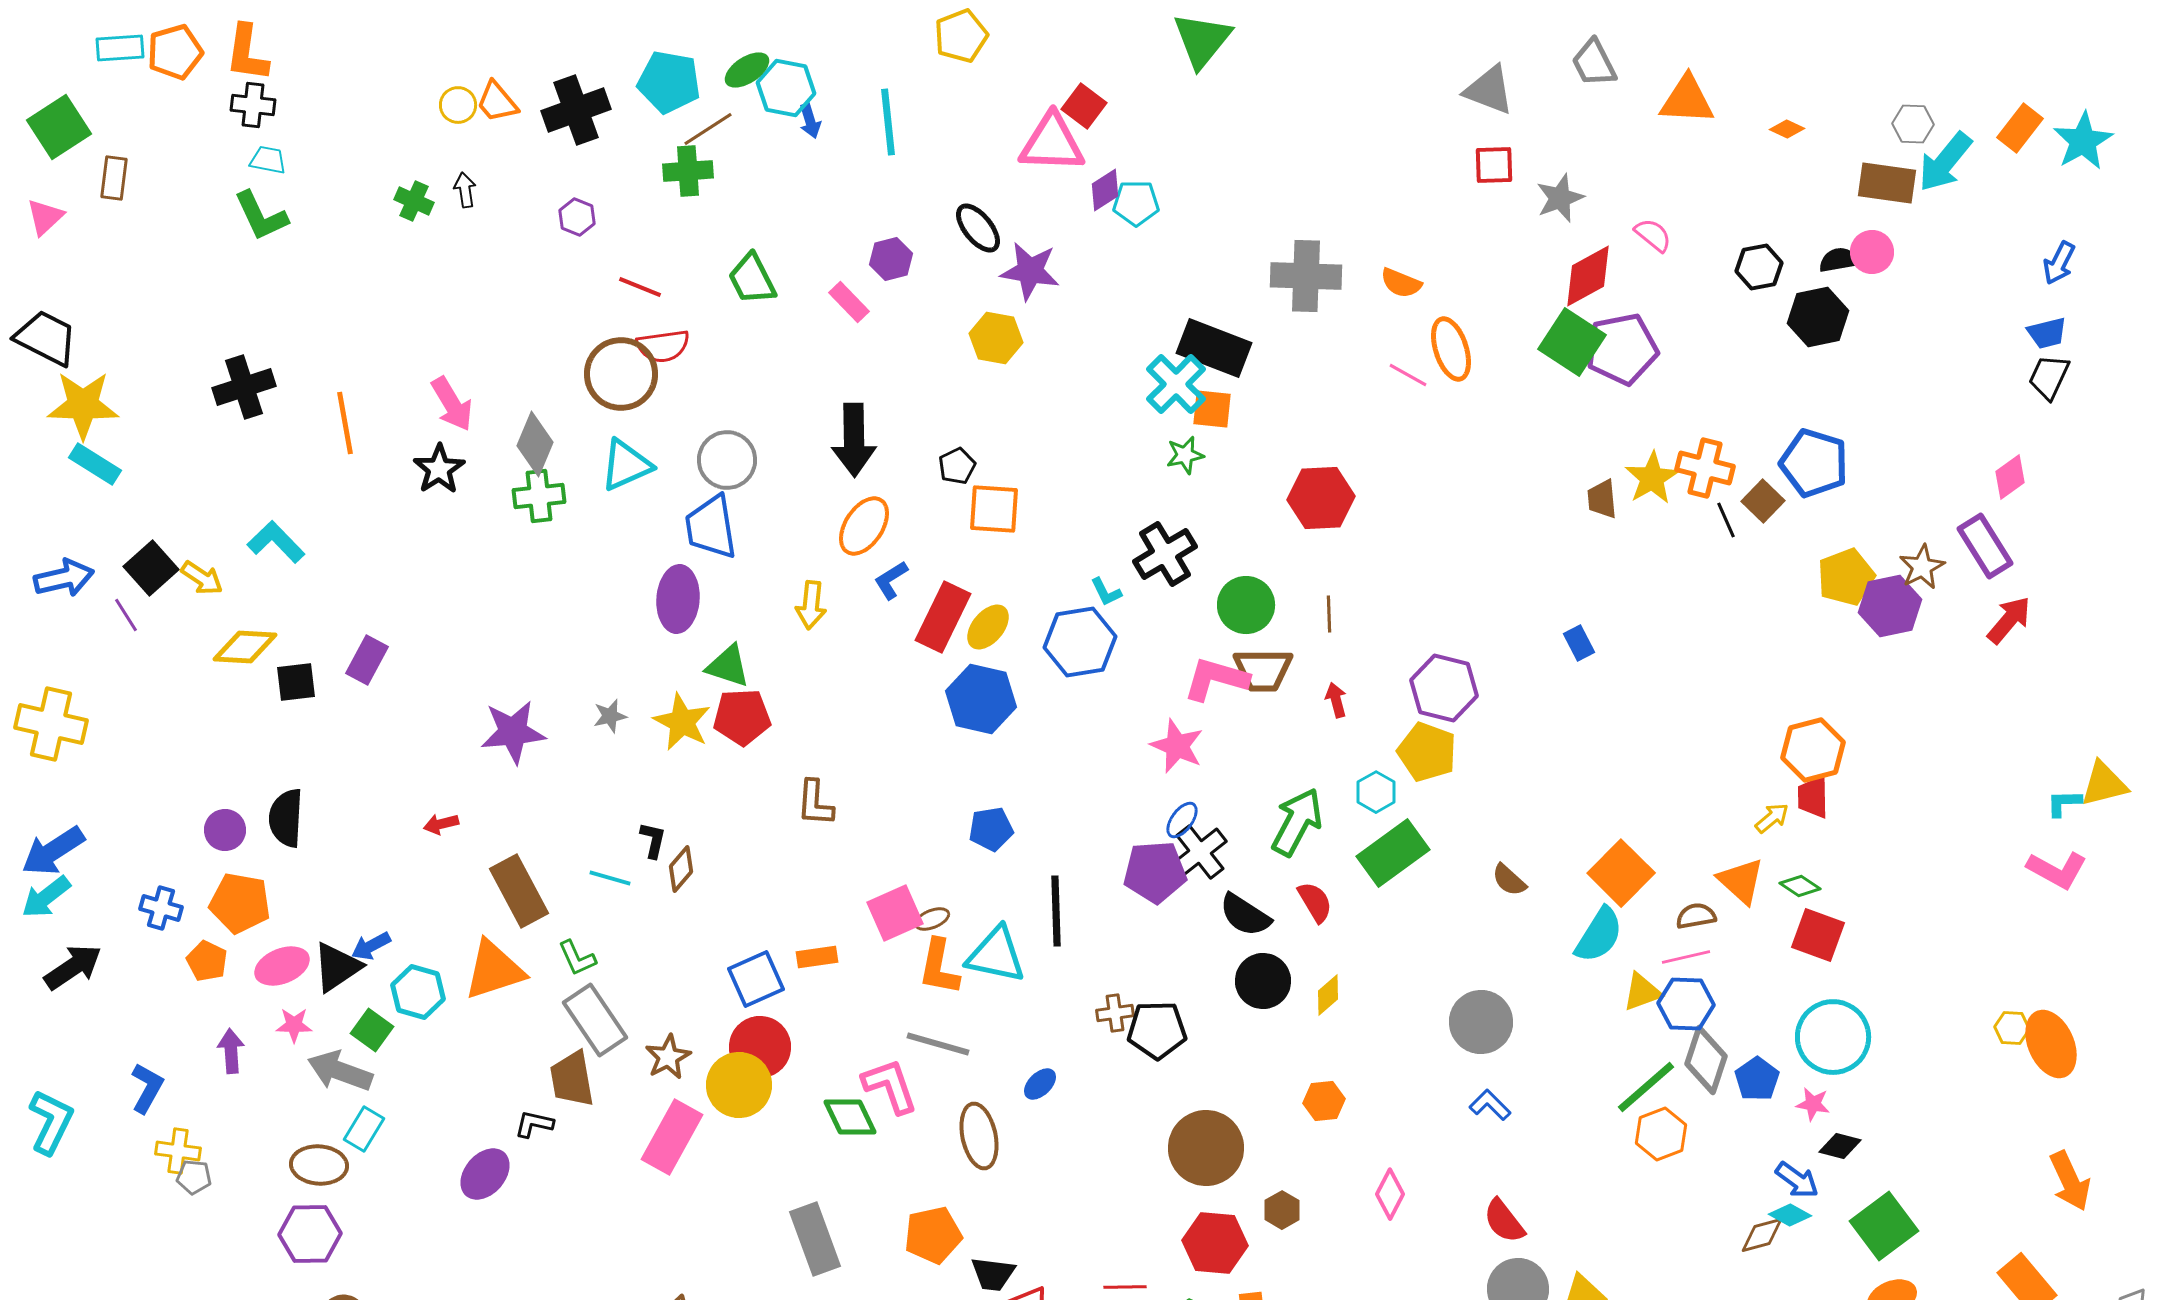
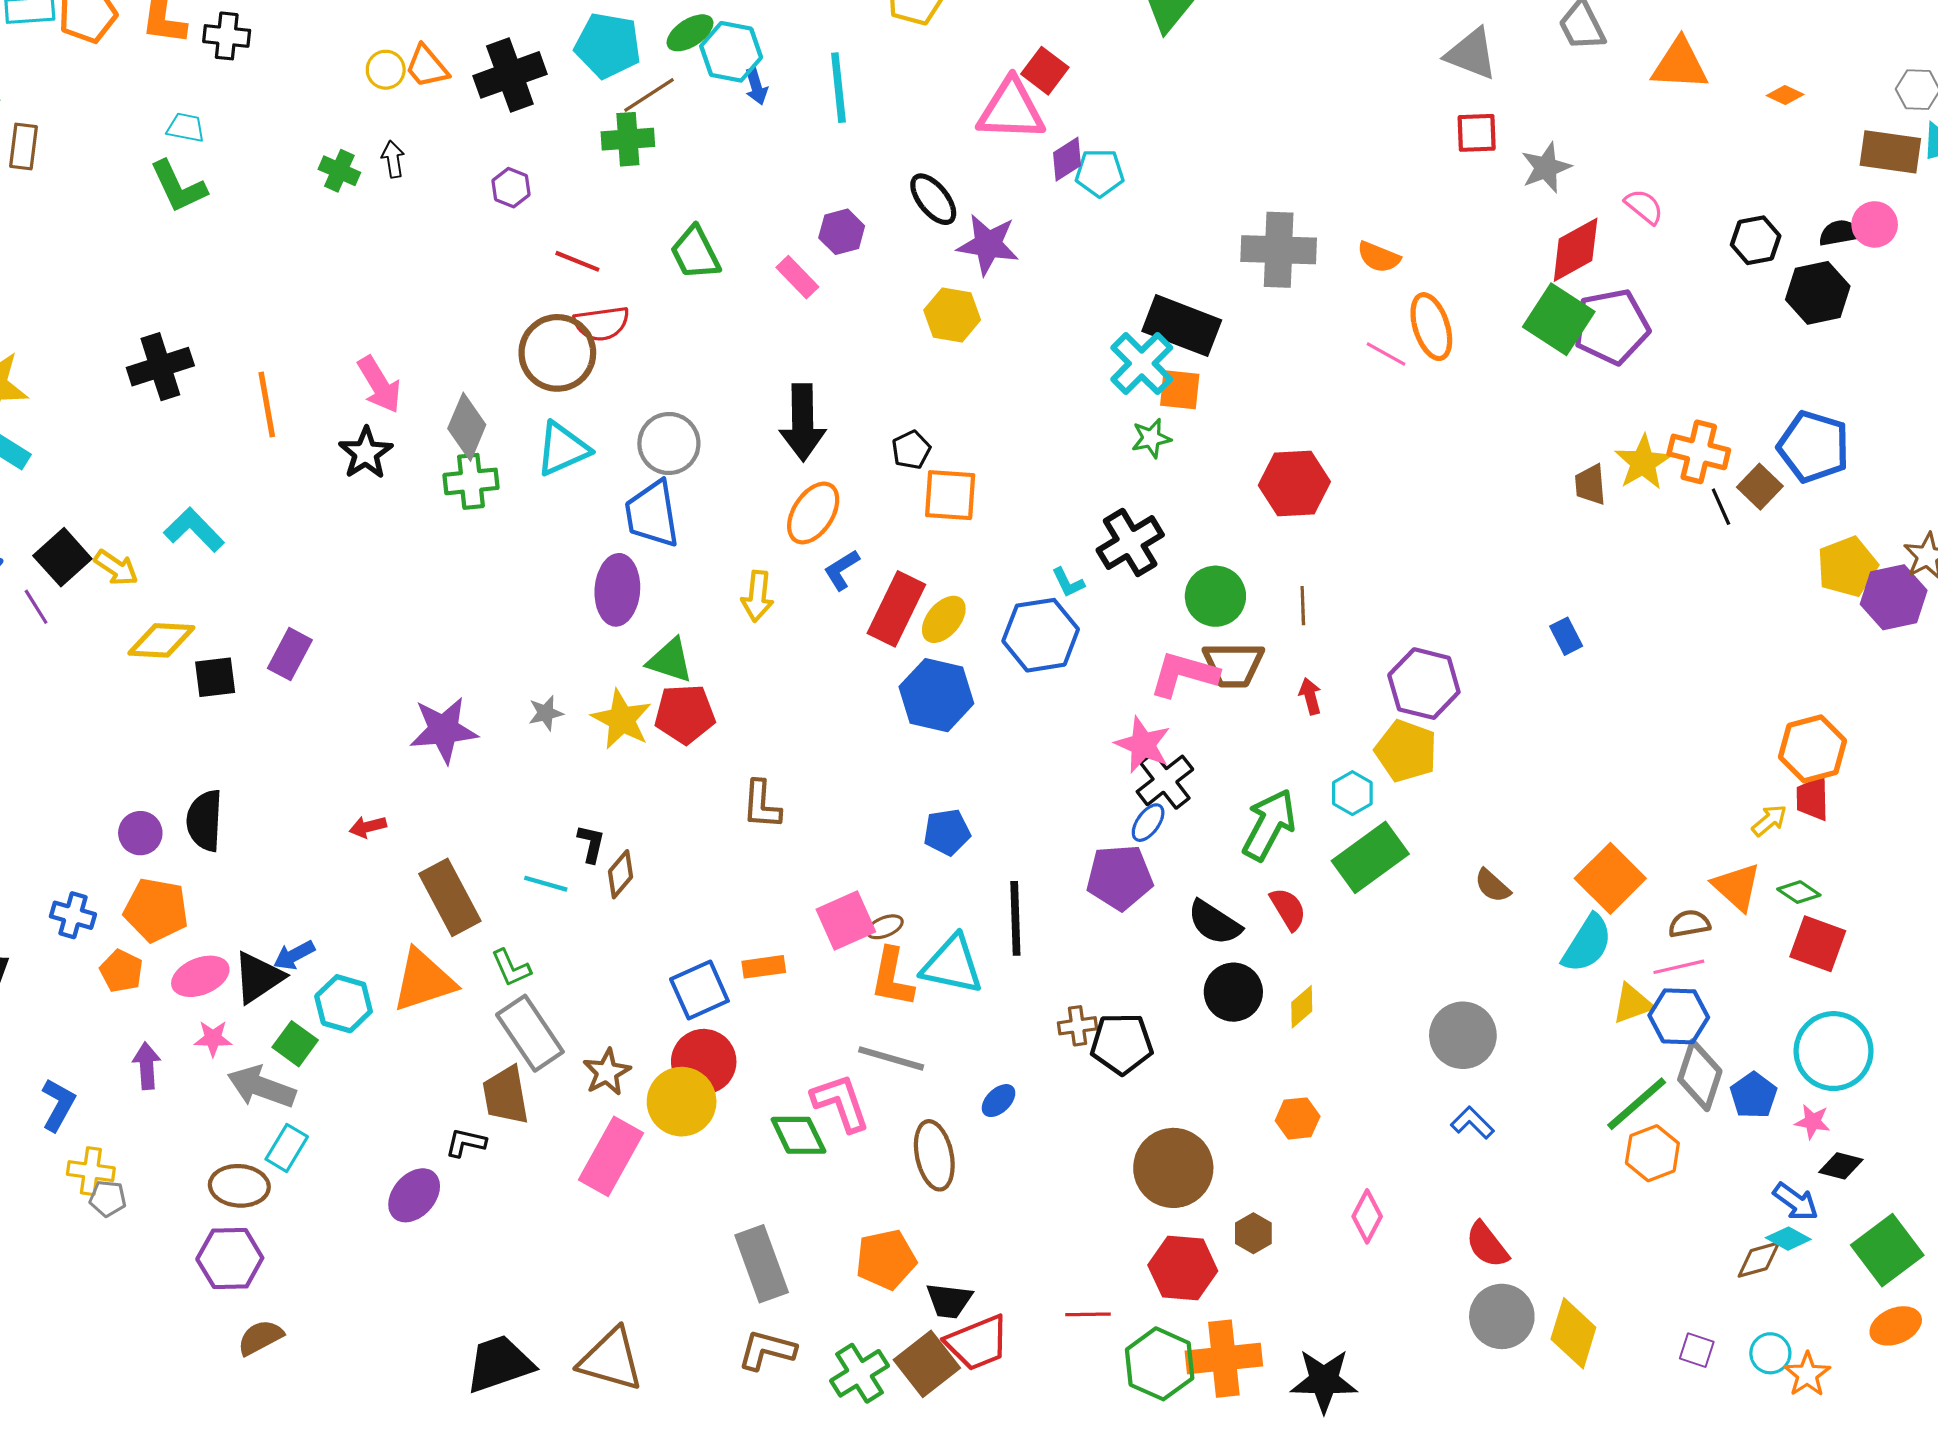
black cross: (253, 105) -> (227, 36), moved
black cross: (1200, 852) -> (1165, 780), moved

